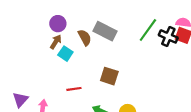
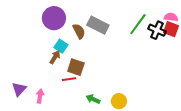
purple circle: (58, 24) -> (54, 18), size x1.5
brown arrow: (56, 42) -> (55, 57), moved
brown square: (109, 76) -> (76, 67), moved

